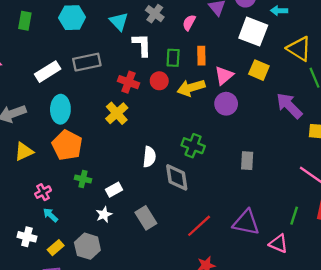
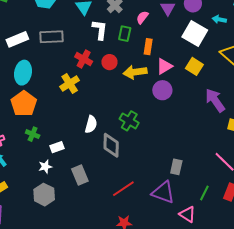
green rectangle: (173, 58) -> (125, 34), moved
gray rectangle: (247, 161) -> (176, 167), moved
gray hexagon: (87, 246) -> (44, 195), moved

